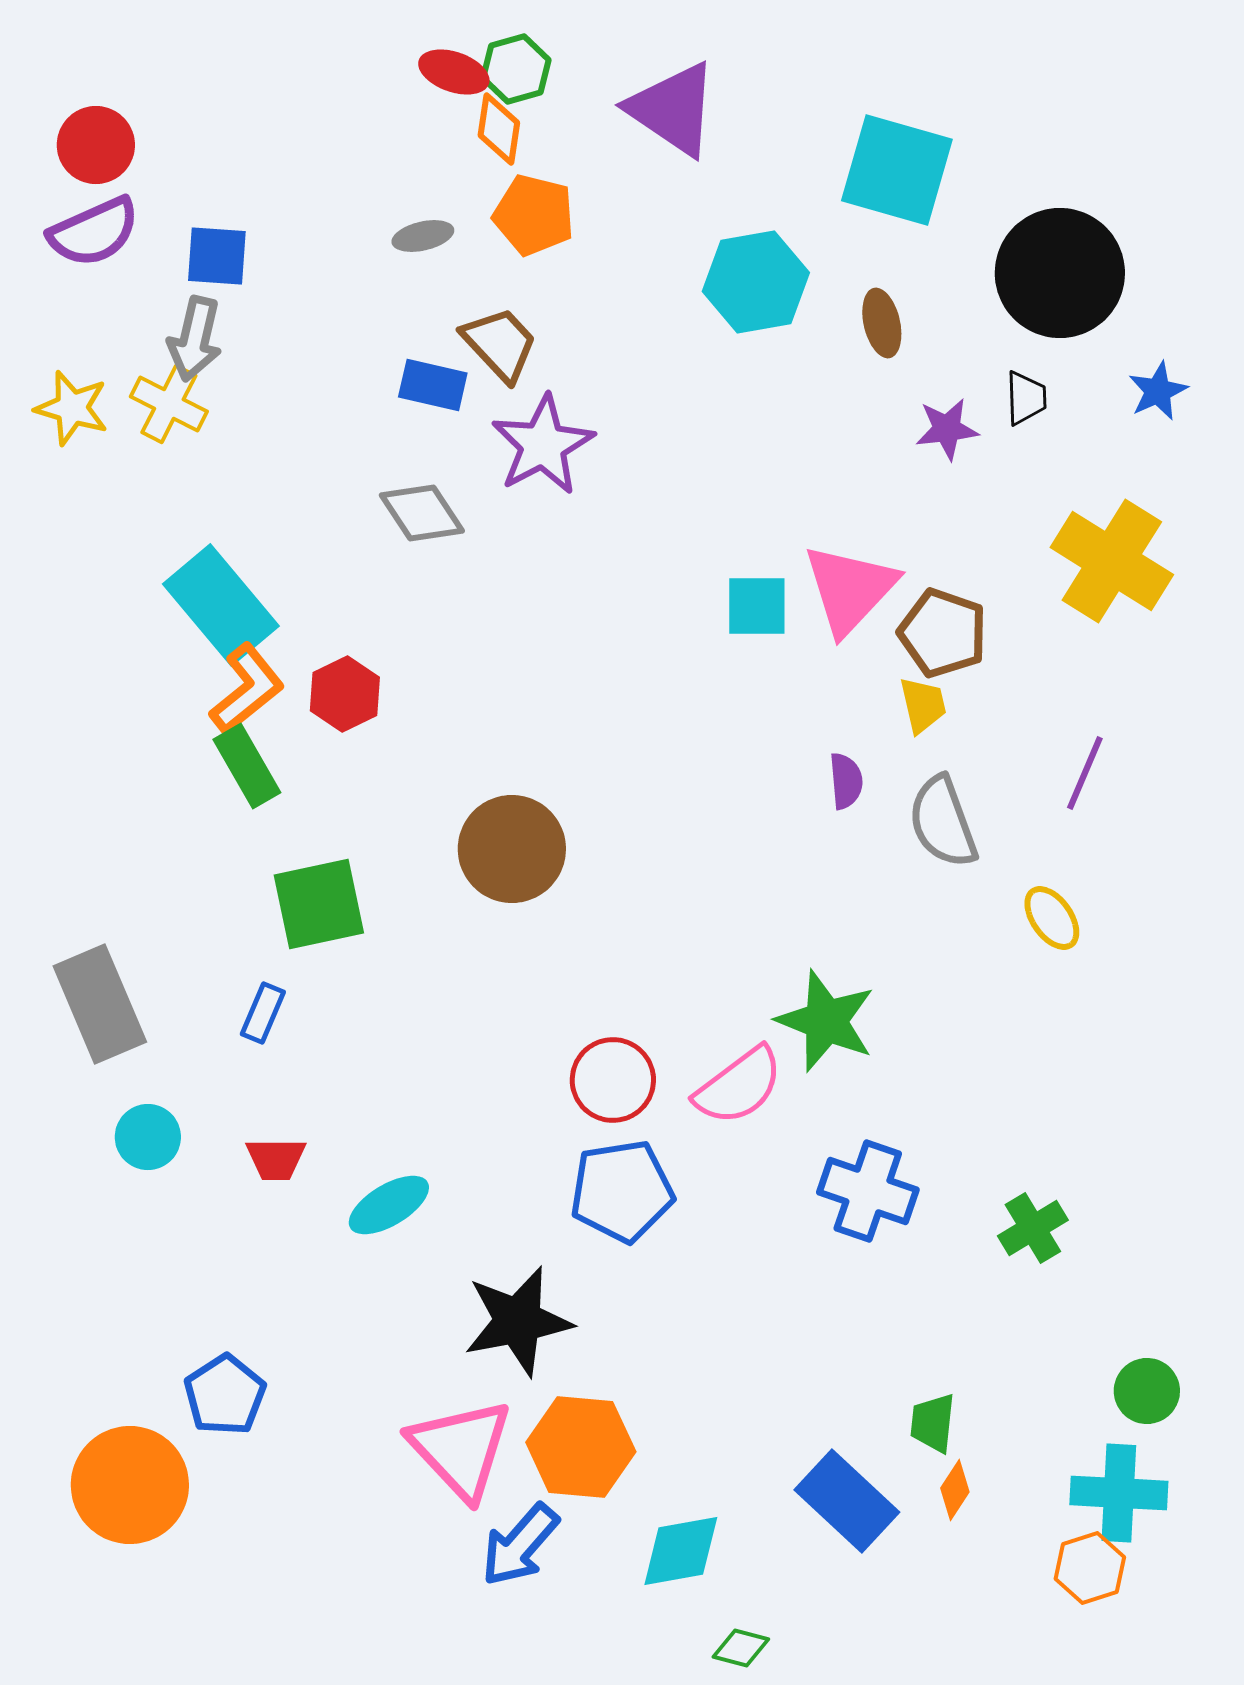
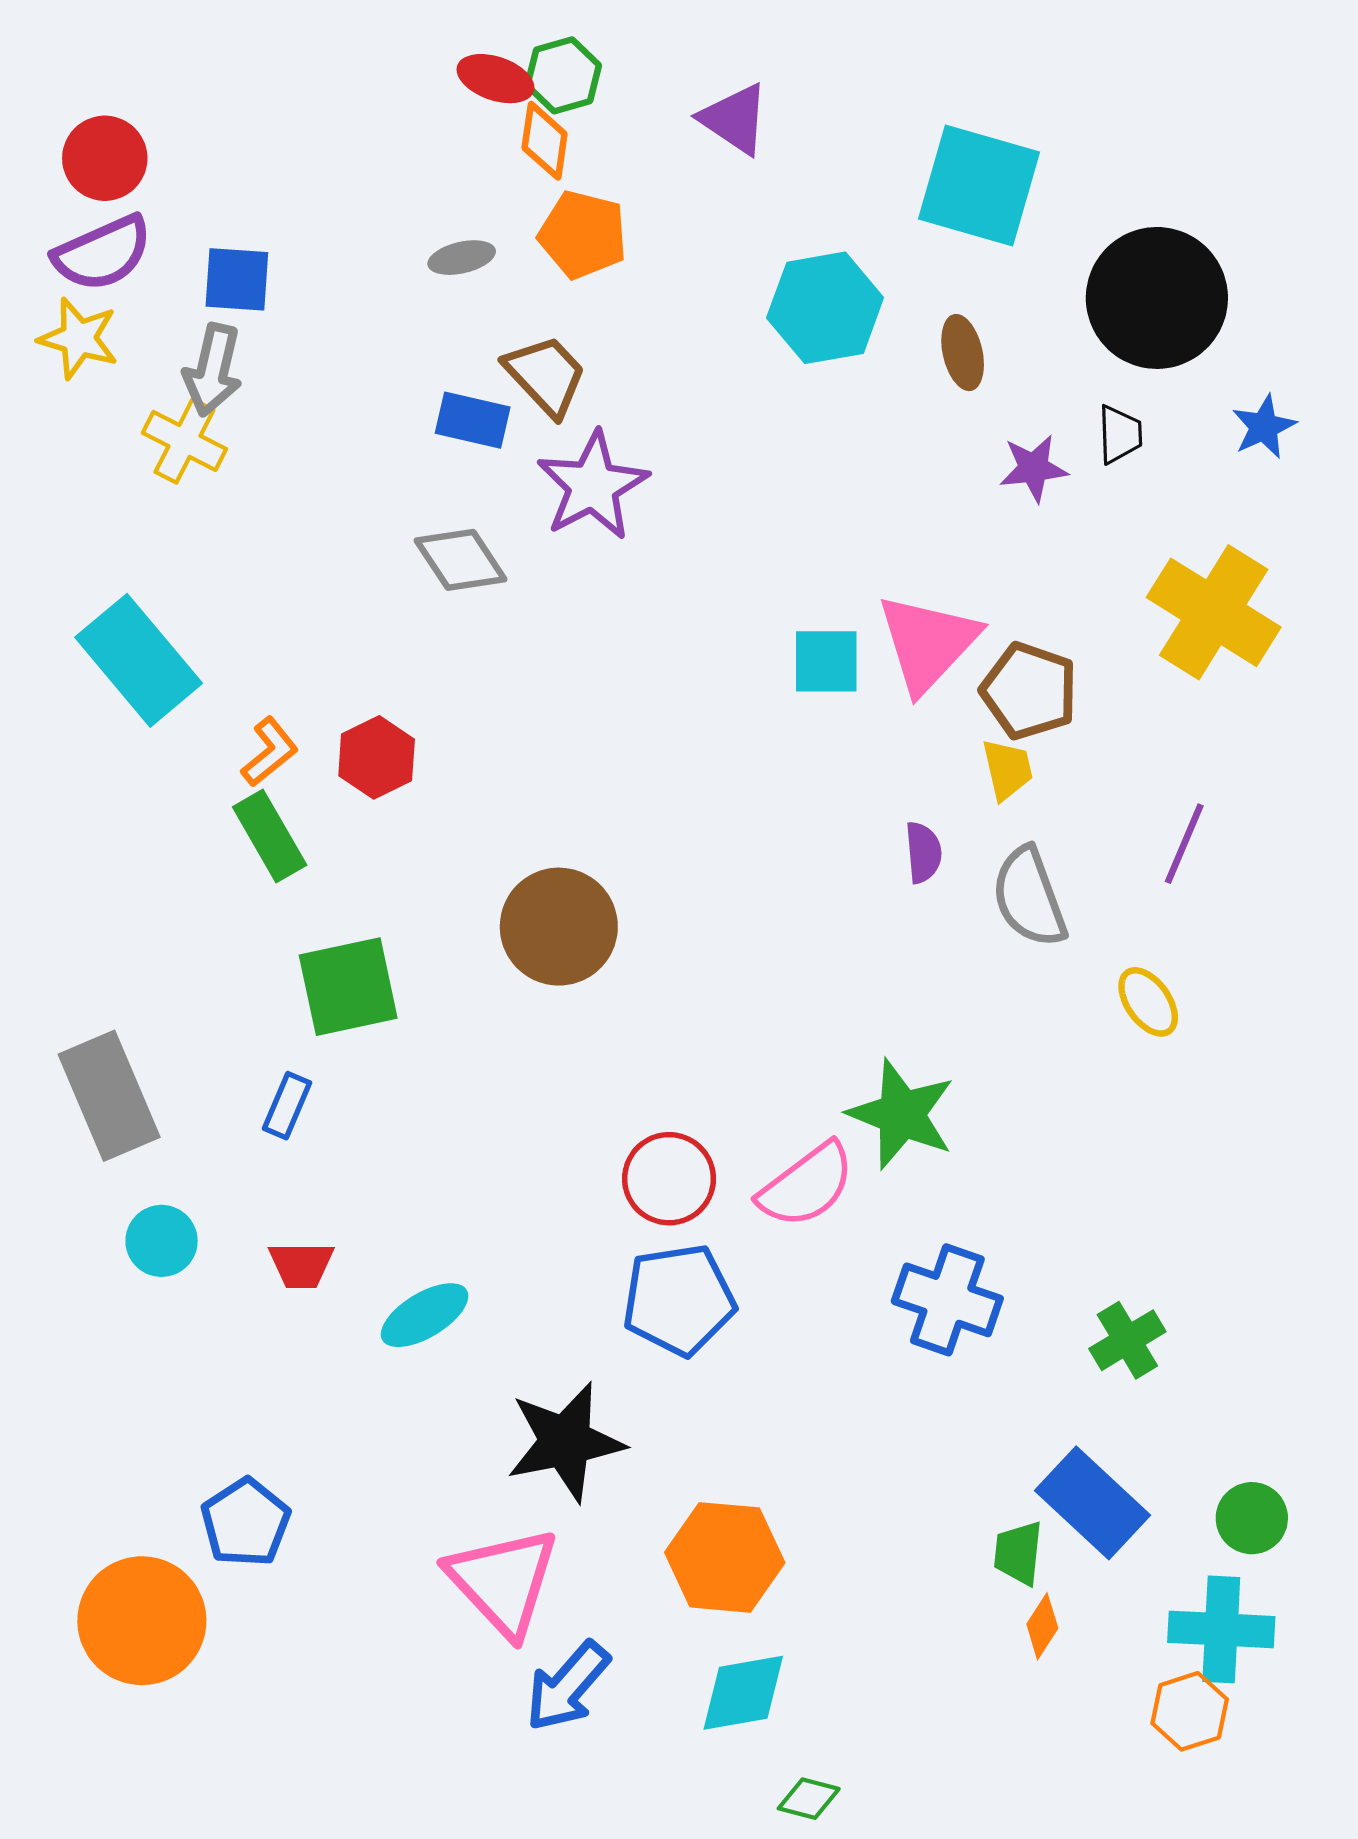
purple triangle: (673, 109) -> (735, 119), size x0.7
yellow star: (72, 408) -> (79, 338), moved
cyan rectangle: (221, 605) -> (139, 660), moved
orange L-shape: (247, 689) -> (270, 752), size x0.7
orange hexagon: (581, 1447) -> (725, 1557), moved
blue rectangle: (847, 1501) -> (1092, 1503), moved

